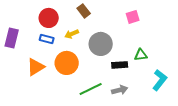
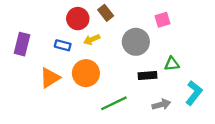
red circle: (49, 18) -> (78, 19), moved
gray circle: (101, 44) -> (136, 42), moved
gray arrow: (120, 90) -> (161, 104), moved

